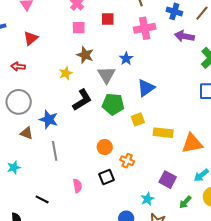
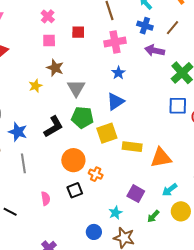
blue star: (126, 59) -> (118, 73), moved
black L-shape: (82, 100) -> (53, 127), moved
yellow square: (138, 119) -> (107, 133), size x1.5
orange circle: (105, 147) -> (73, 160), size x1.5

